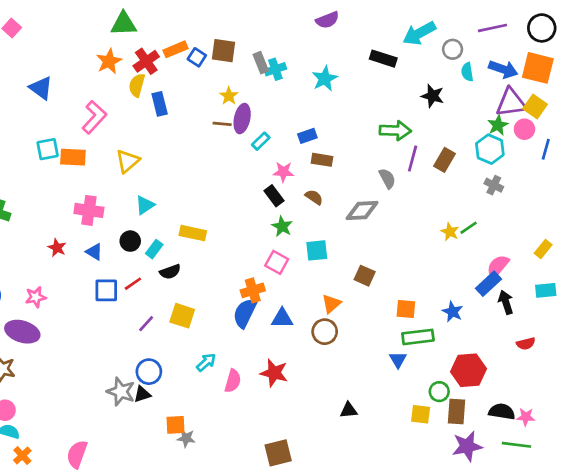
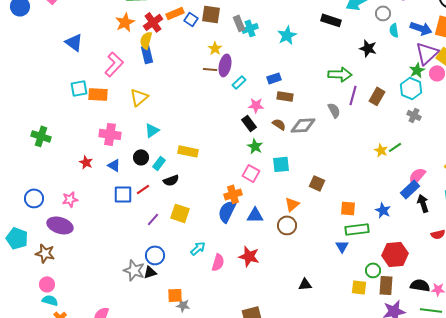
purple triangle: (511, 103) -> (427, 53), turned -35
blue rectangle: (160, 104) -> (147, 54), moved
gray diamond: (362, 210) -> (303, 125), moved

